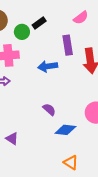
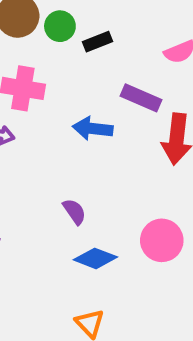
green circle: (22, 32) -> (60, 26), moved
purple rectangle: (68, 45) -> (141, 98), turned -72

